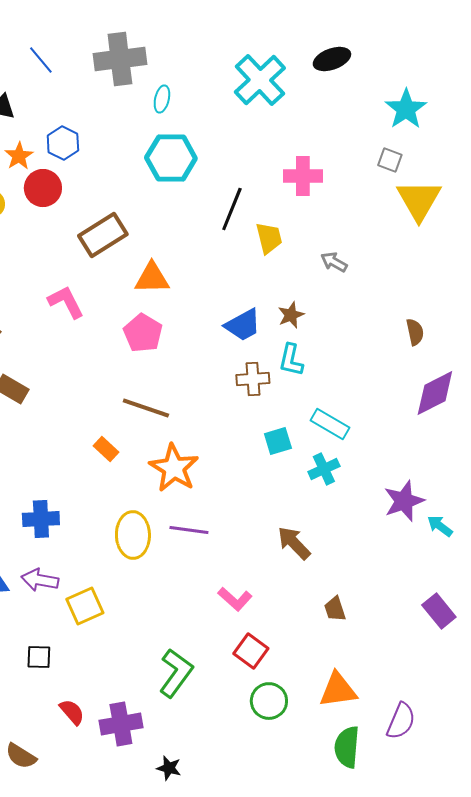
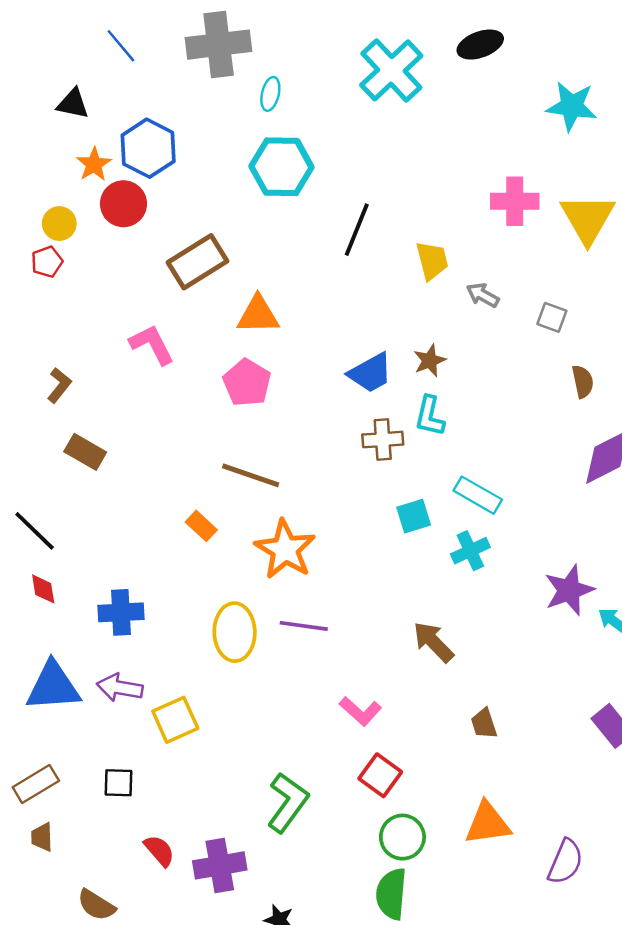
cyan star: (406, 109) -> (572, 106), turned -30
blue hexagon: (63, 143) -> (148, 148), size x1.4
gray square: (390, 160) -> (552, 317), moved
pink cross: (303, 176) -> (515, 201), moved
yellow trapezoid: (269, 238) -> (432, 261), moved
green semicircle: (347, 747) -> (391, 894), moved

